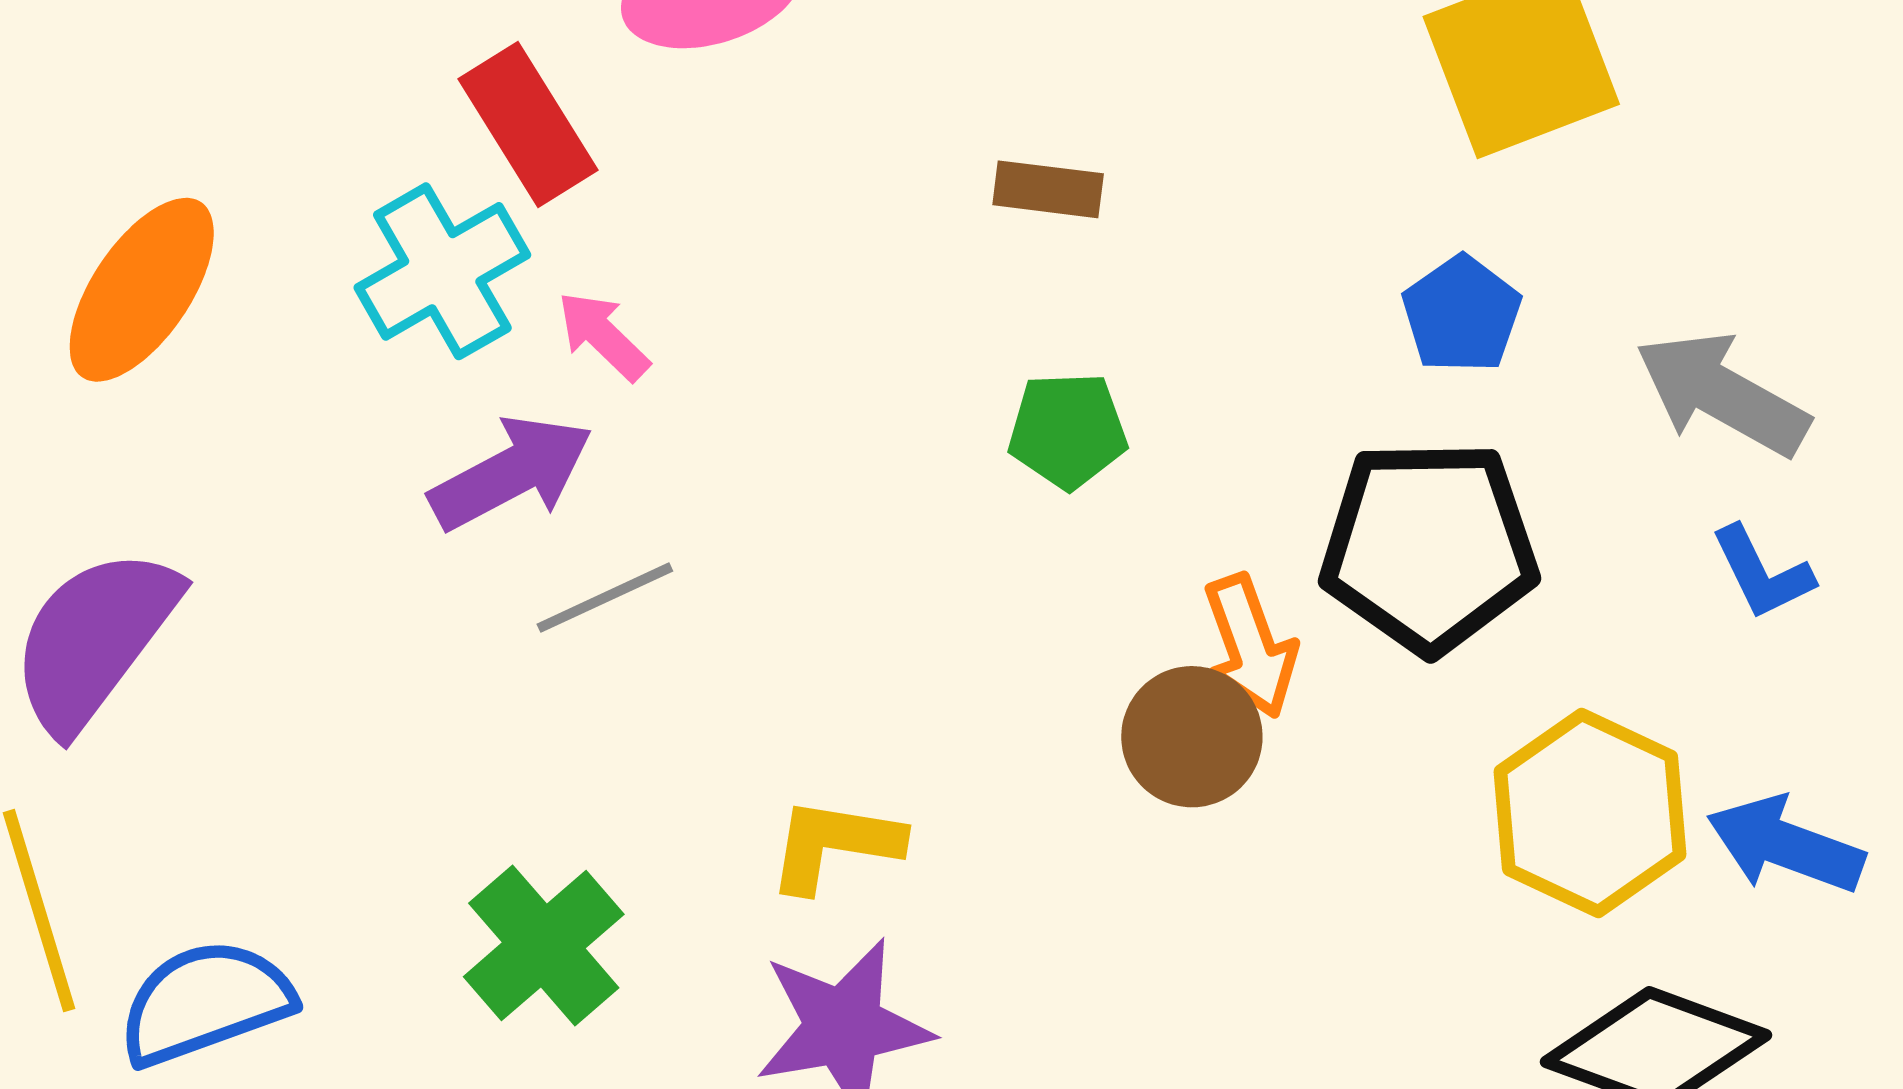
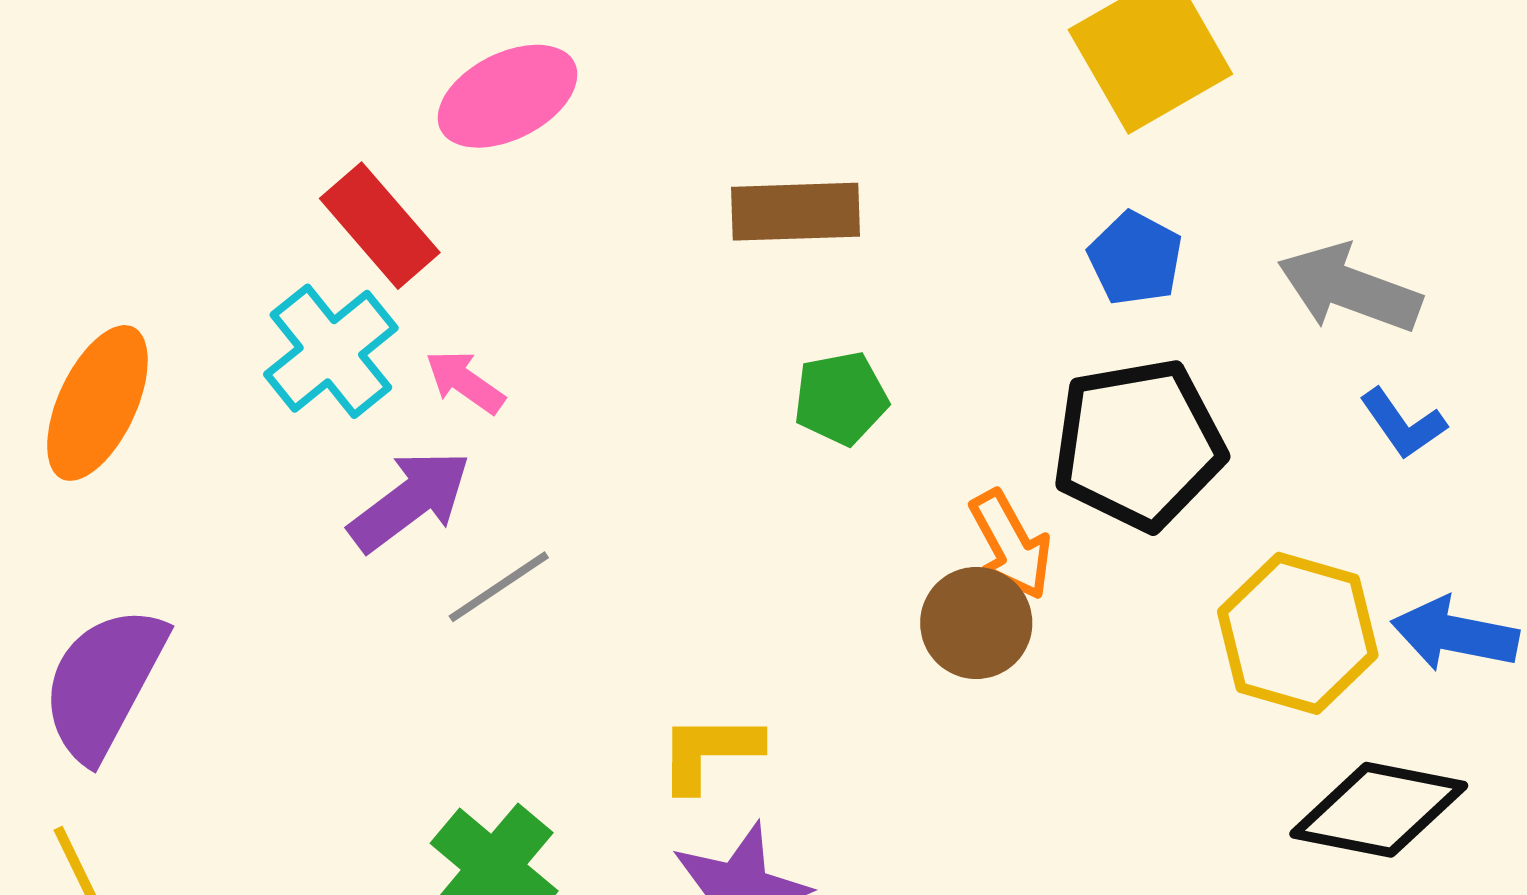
brown rectangle: (1048, 189) -> (796, 212), size x1.5

